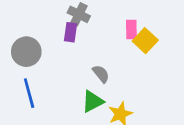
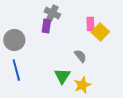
gray semicircle: (101, 74) -> (80, 56), moved
green triangle: (93, 101) -> (62, 76), turned -30

